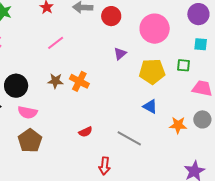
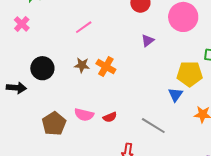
yellow pentagon: (152, 71) -> (190, 74), moved
blue triangle: (150, 106) -> (175, 95), turned 35
pink semicircle: (28, 112) -> (84, 115), moved

